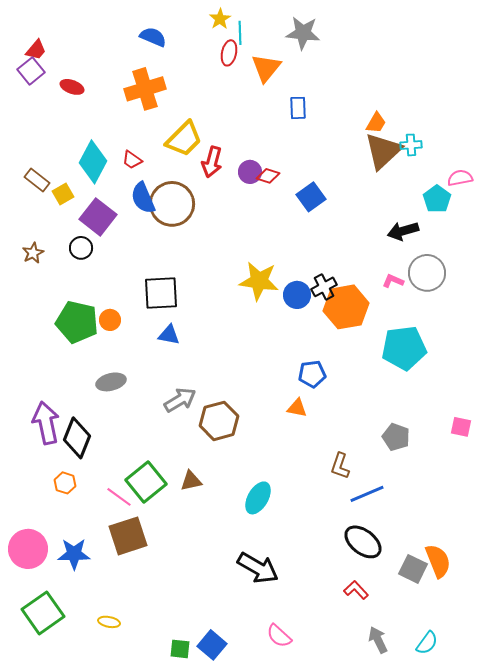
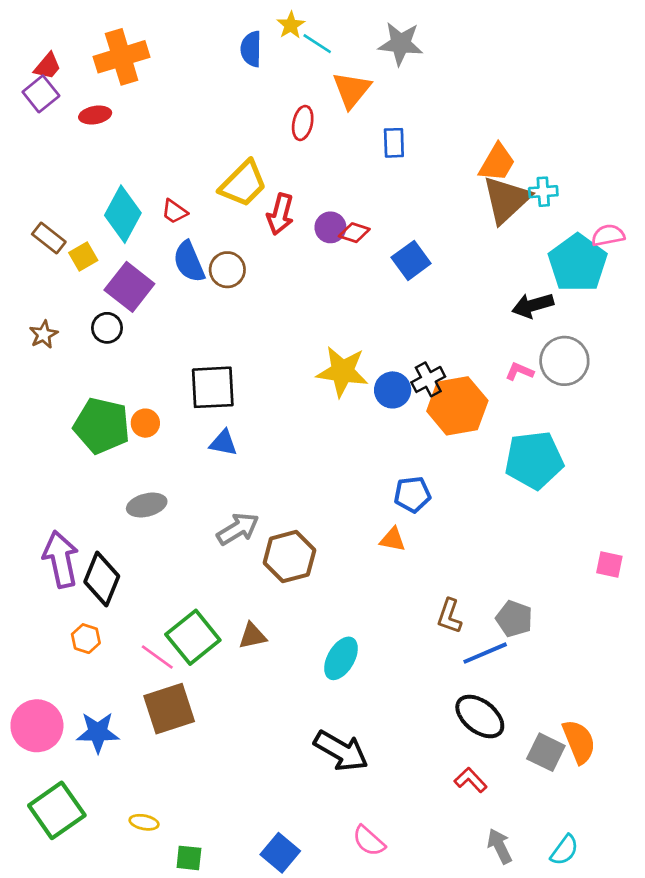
cyan line: (240, 33) -> (317, 44), turned -55
blue semicircle: (153, 37) -> (251, 49), moved, turned -112
red ellipse: (229, 53) -> (303, 123), moved
red ellipse: (72, 87) -> (95, 115), turned -30
orange cross: (145, 89) -> (122, 57), moved
orange trapezoid: (376, 123) -> (497, 163), size x1.4
cyan pentagon: (437, 199) -> (578, 263), size x1.6
brown circle: (172, 204) -> (227, 270), size x0.6
gray pentagon: (396, 437) -> (514, 619), moved
green square: (180, 649) -> (189, 858), moved

